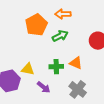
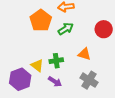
green cross: (56, 67) -> (56, 61), moved
yellow triangle: (28, 69) -> (37, 65), turned 32

